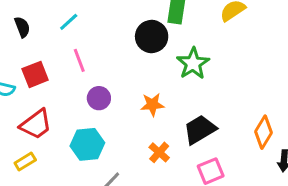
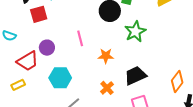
pink line: (79, 60) -> (80, 38), moved
red square: (35, 74) -> (39, 14), moved
purple circle: (99, 98) -> (47, 48), moved

